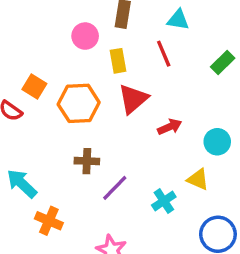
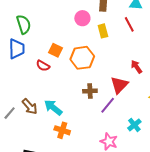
red triangle: (133, 99) -> (119, 85), moved
red arrow: (170, 127) -> (136, 67), turned -96
cyan cross: (164, 201) -> (134, 125), moved
orange cross: (49, 221) -> (62, 130), moved

